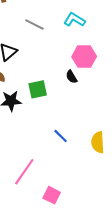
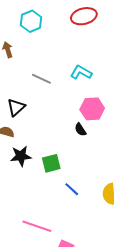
green square: (38, 89) -> (51, 163), moved
pink line: (24, 172) -> (37, 226), turned 76

